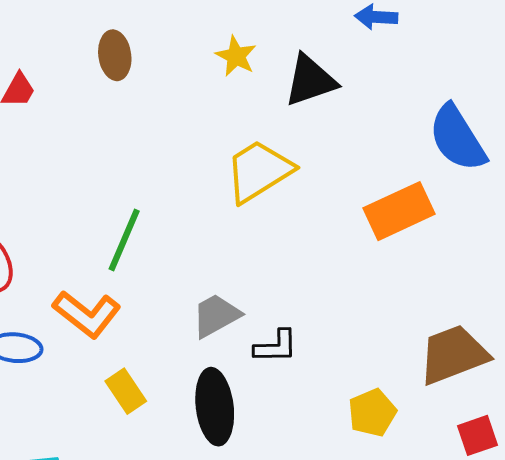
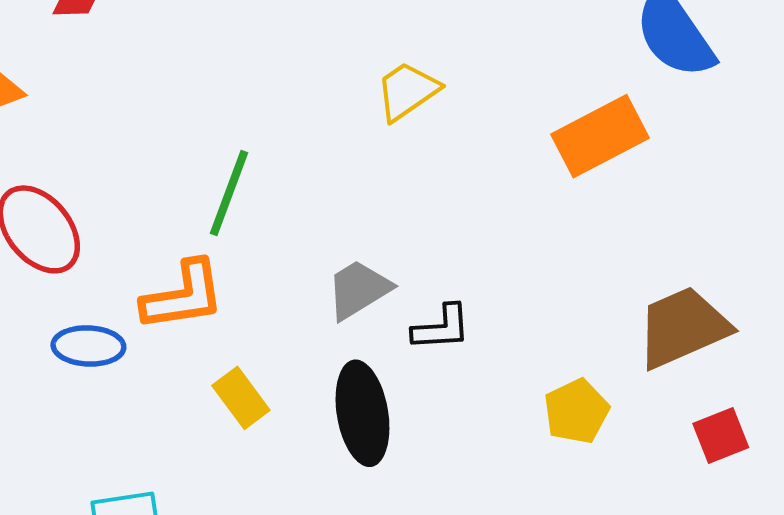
yellow trapezoid: (259, 171) -> (407, 91), size x0.7
orange L-shape: (87, 314) -> (183, 296), turned -44

